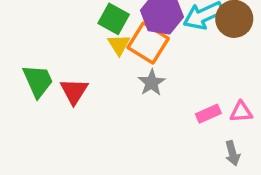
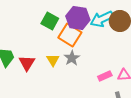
yellow triangle: (119, 45) -> (53, 60), moved

